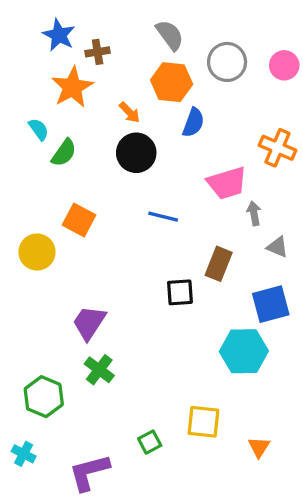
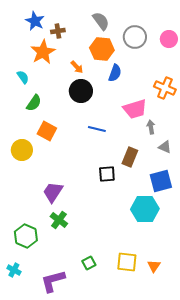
green semicircle: (64, 153) -> (34, 103), moved
yellow square: (203, 422) -> (127, 262), moved

